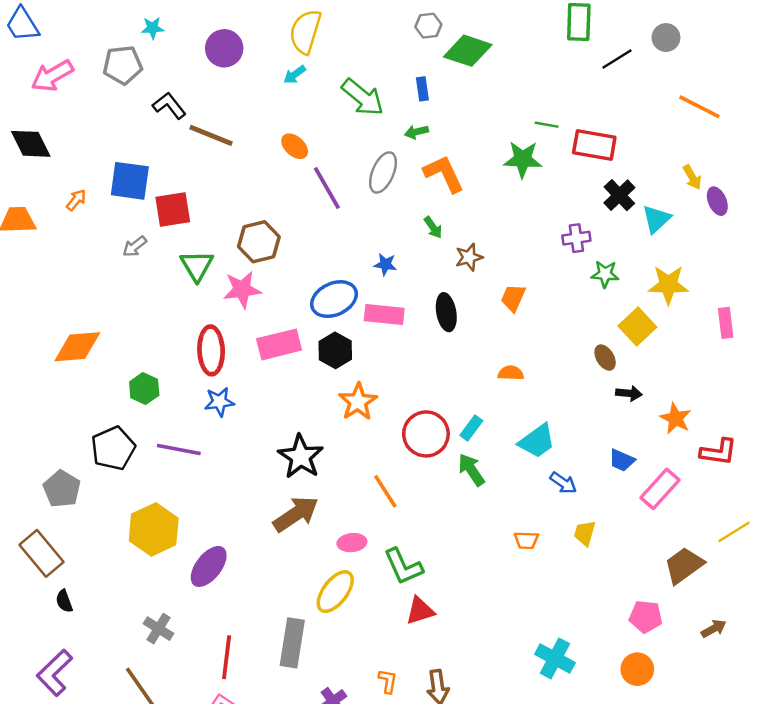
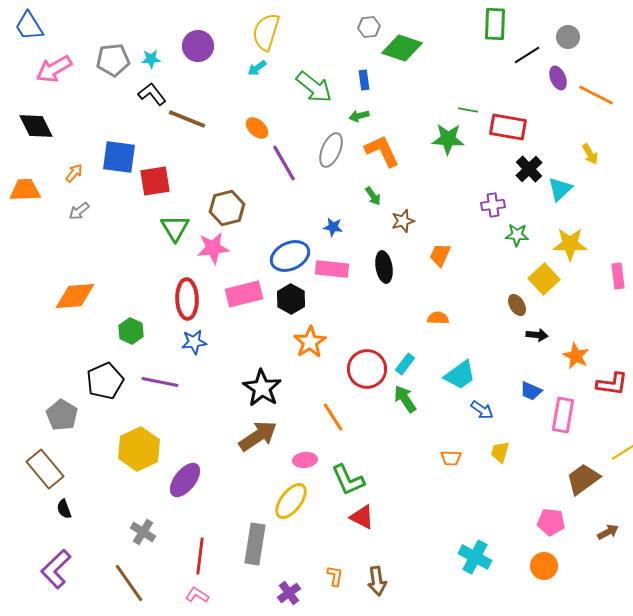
cyan star: (153, 28) -> (151, 59), moved
purple ellipse: (717, 201) -> (558, 78), moved
gray arrow: (135, 246) -> (79, 211), moved
pink rectangle: (660, 489) -> (563, 415), turned -32
red triangle: (420, 611) -> (362, 517), turned 44

